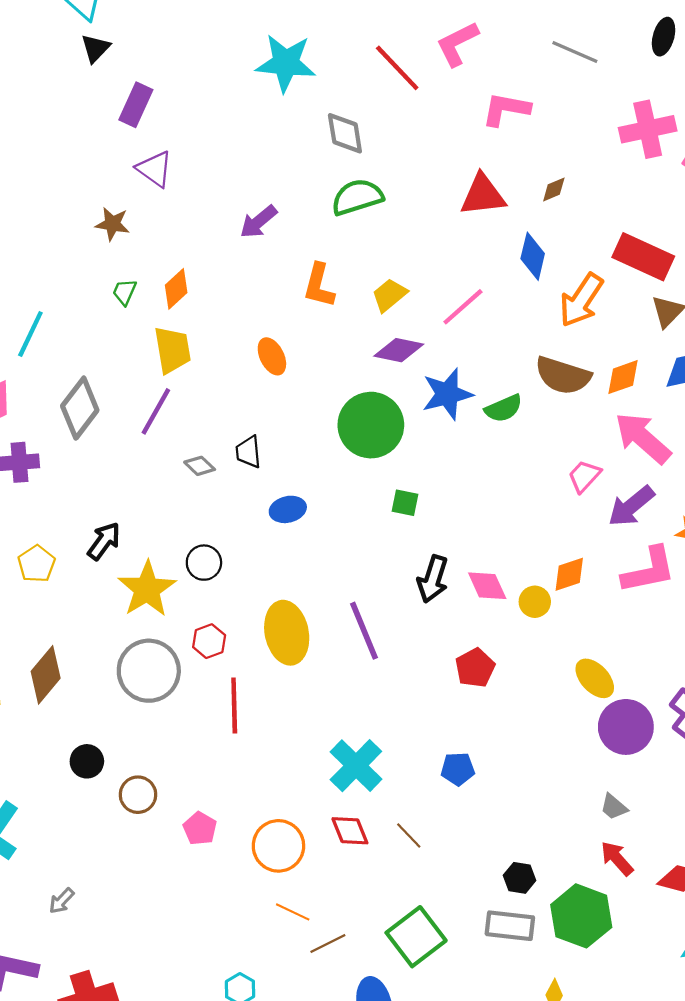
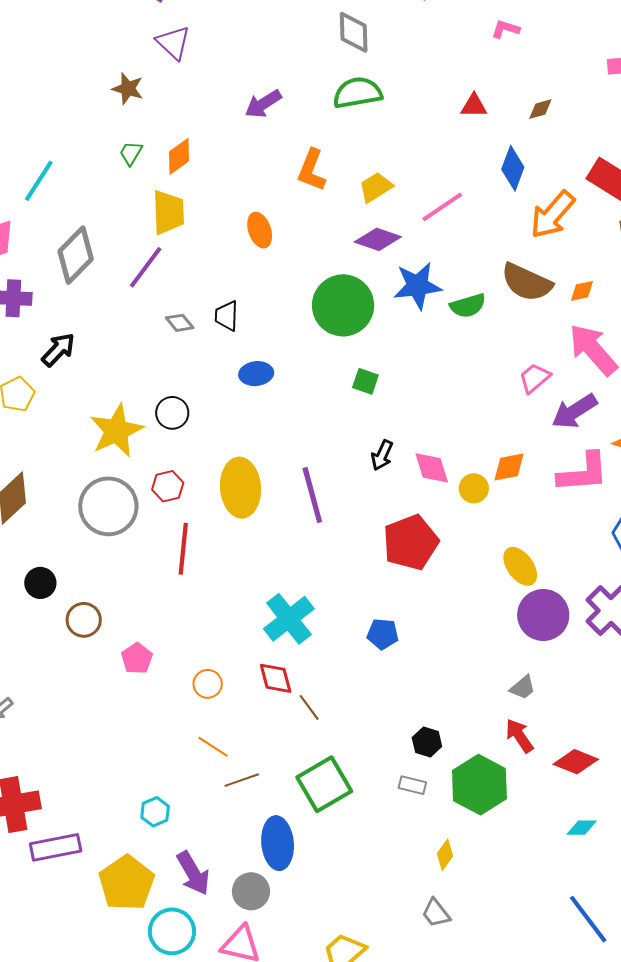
pink L-shape: (506, 109) -> (505, 29), size x0.6
red triangle: (483, 195) -> (474, 106), size x0.6
orange diamond: (623, 377) -> (582, 291), size x0.7
black arrow: (104, 541) -> (58, 350), moved
black arrow: (433, 579) -> (382, 455), size x0.7
red pentagon: (475, 668) -> (411, 542), size x1.5
gray trapezoid: (614, 807) -> (523, 688), turned -88
brown line: (409, 835) -> (309, 707), moved
orange circle: (278, 846) -> (208, 684), size x0.6
gray rectangle: (510, 926) -> (412, 785), size x0.6

